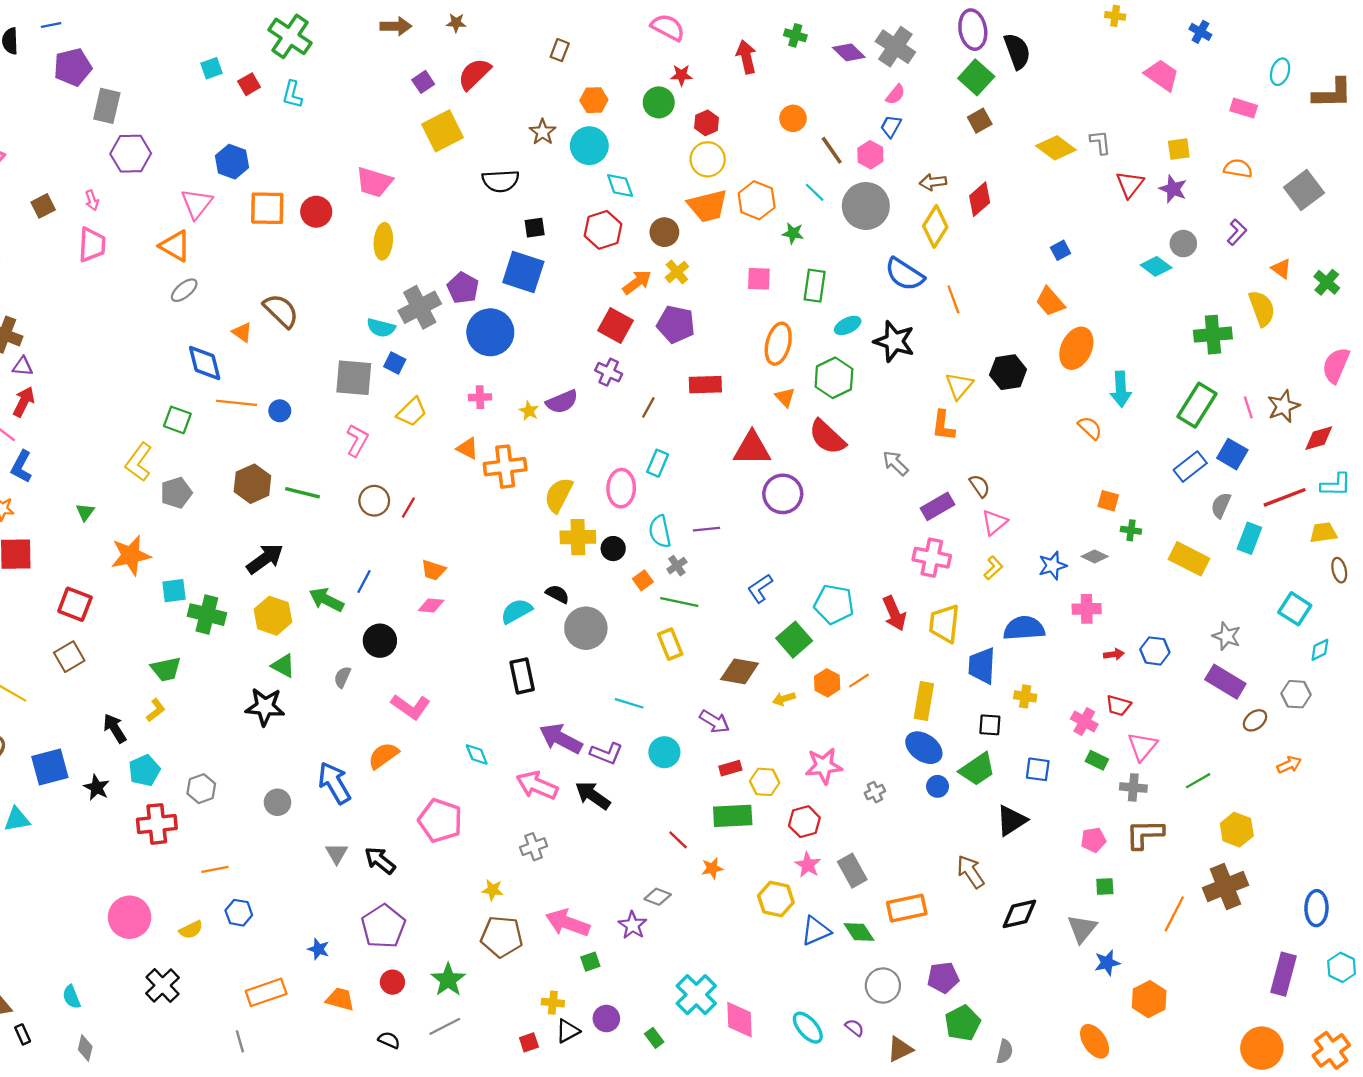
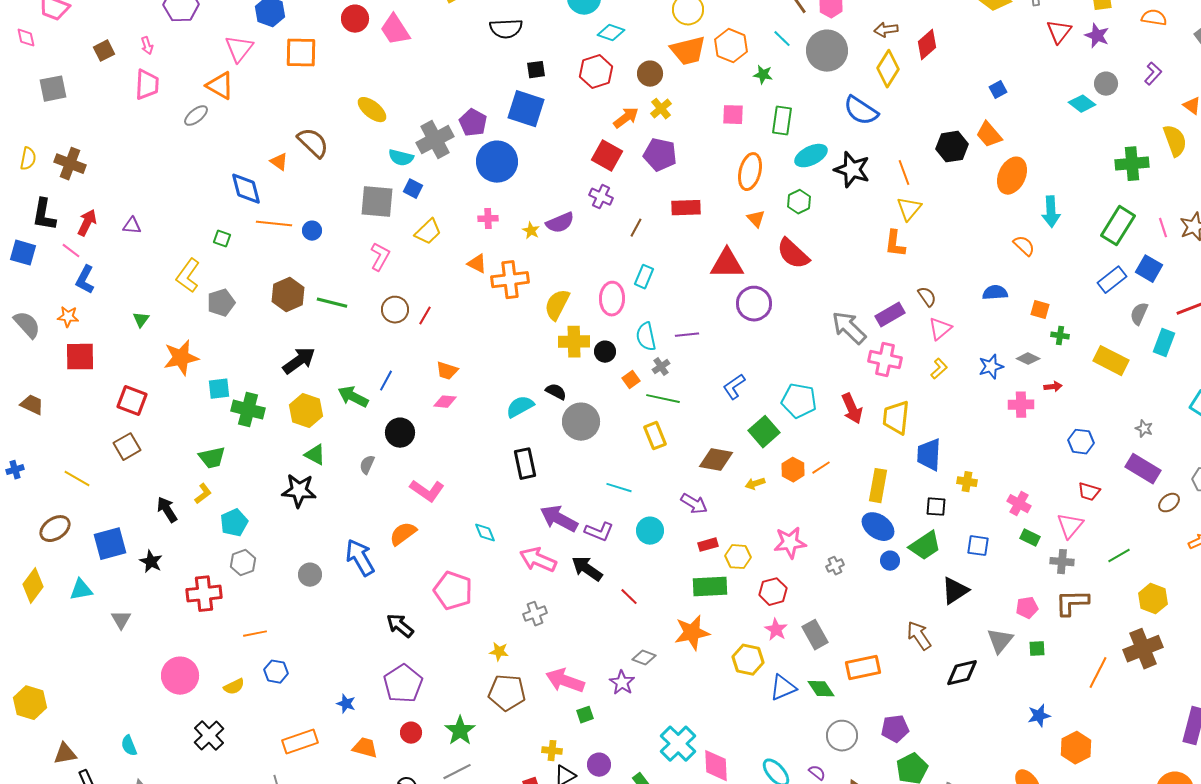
pink trapezoid: (374, 182) -> (395, 30), turned 40
cyan diamond: (620, 185) -> (611, 33), turned -52
red circle: (316, 212) -> (355, 19), moved
yellow ellipse: (383, 241) -> (372, 110), moved, turned -56
gray ellipse: (184, 290) -> (196, 116), moved
orange line: (953, 299) -> (904, 173), moved
cyan ellipse: (848, 325) -> (811, 156), size x1.4
purple triangle: (23, 366) -> (132, 226), moved
black hexagon: (1008, 372) -> (952, 147), moved
green hexagon: (834, 378) -> (799, 202), size x0.7
green square: (177, 420) -> (222, 239), size x0.7
gray arrow: (895, 463) -> (849, 328), moved, size x1.5
blue semicircle: (1024, 628) -> (995, 293), moved, size x0.7
gray star: (1227, 636) -> (1144, 429), size x0.7
red arrow: (1114, 654) -> (1053, 387), moved
red trapezoid: (1118, 706) -> (1089, 492), moved
cyan pentagon: (144, 770) -> (234, 523), moved
red line: (678, 840) -> (629, 597), moved
gray triangle: (337, 853) -> (121, 620), moved
orange star: (712, 868) -> (692, 633), size x1.8
gray triangle: (1082, 929) -> (1000, 641), moved

